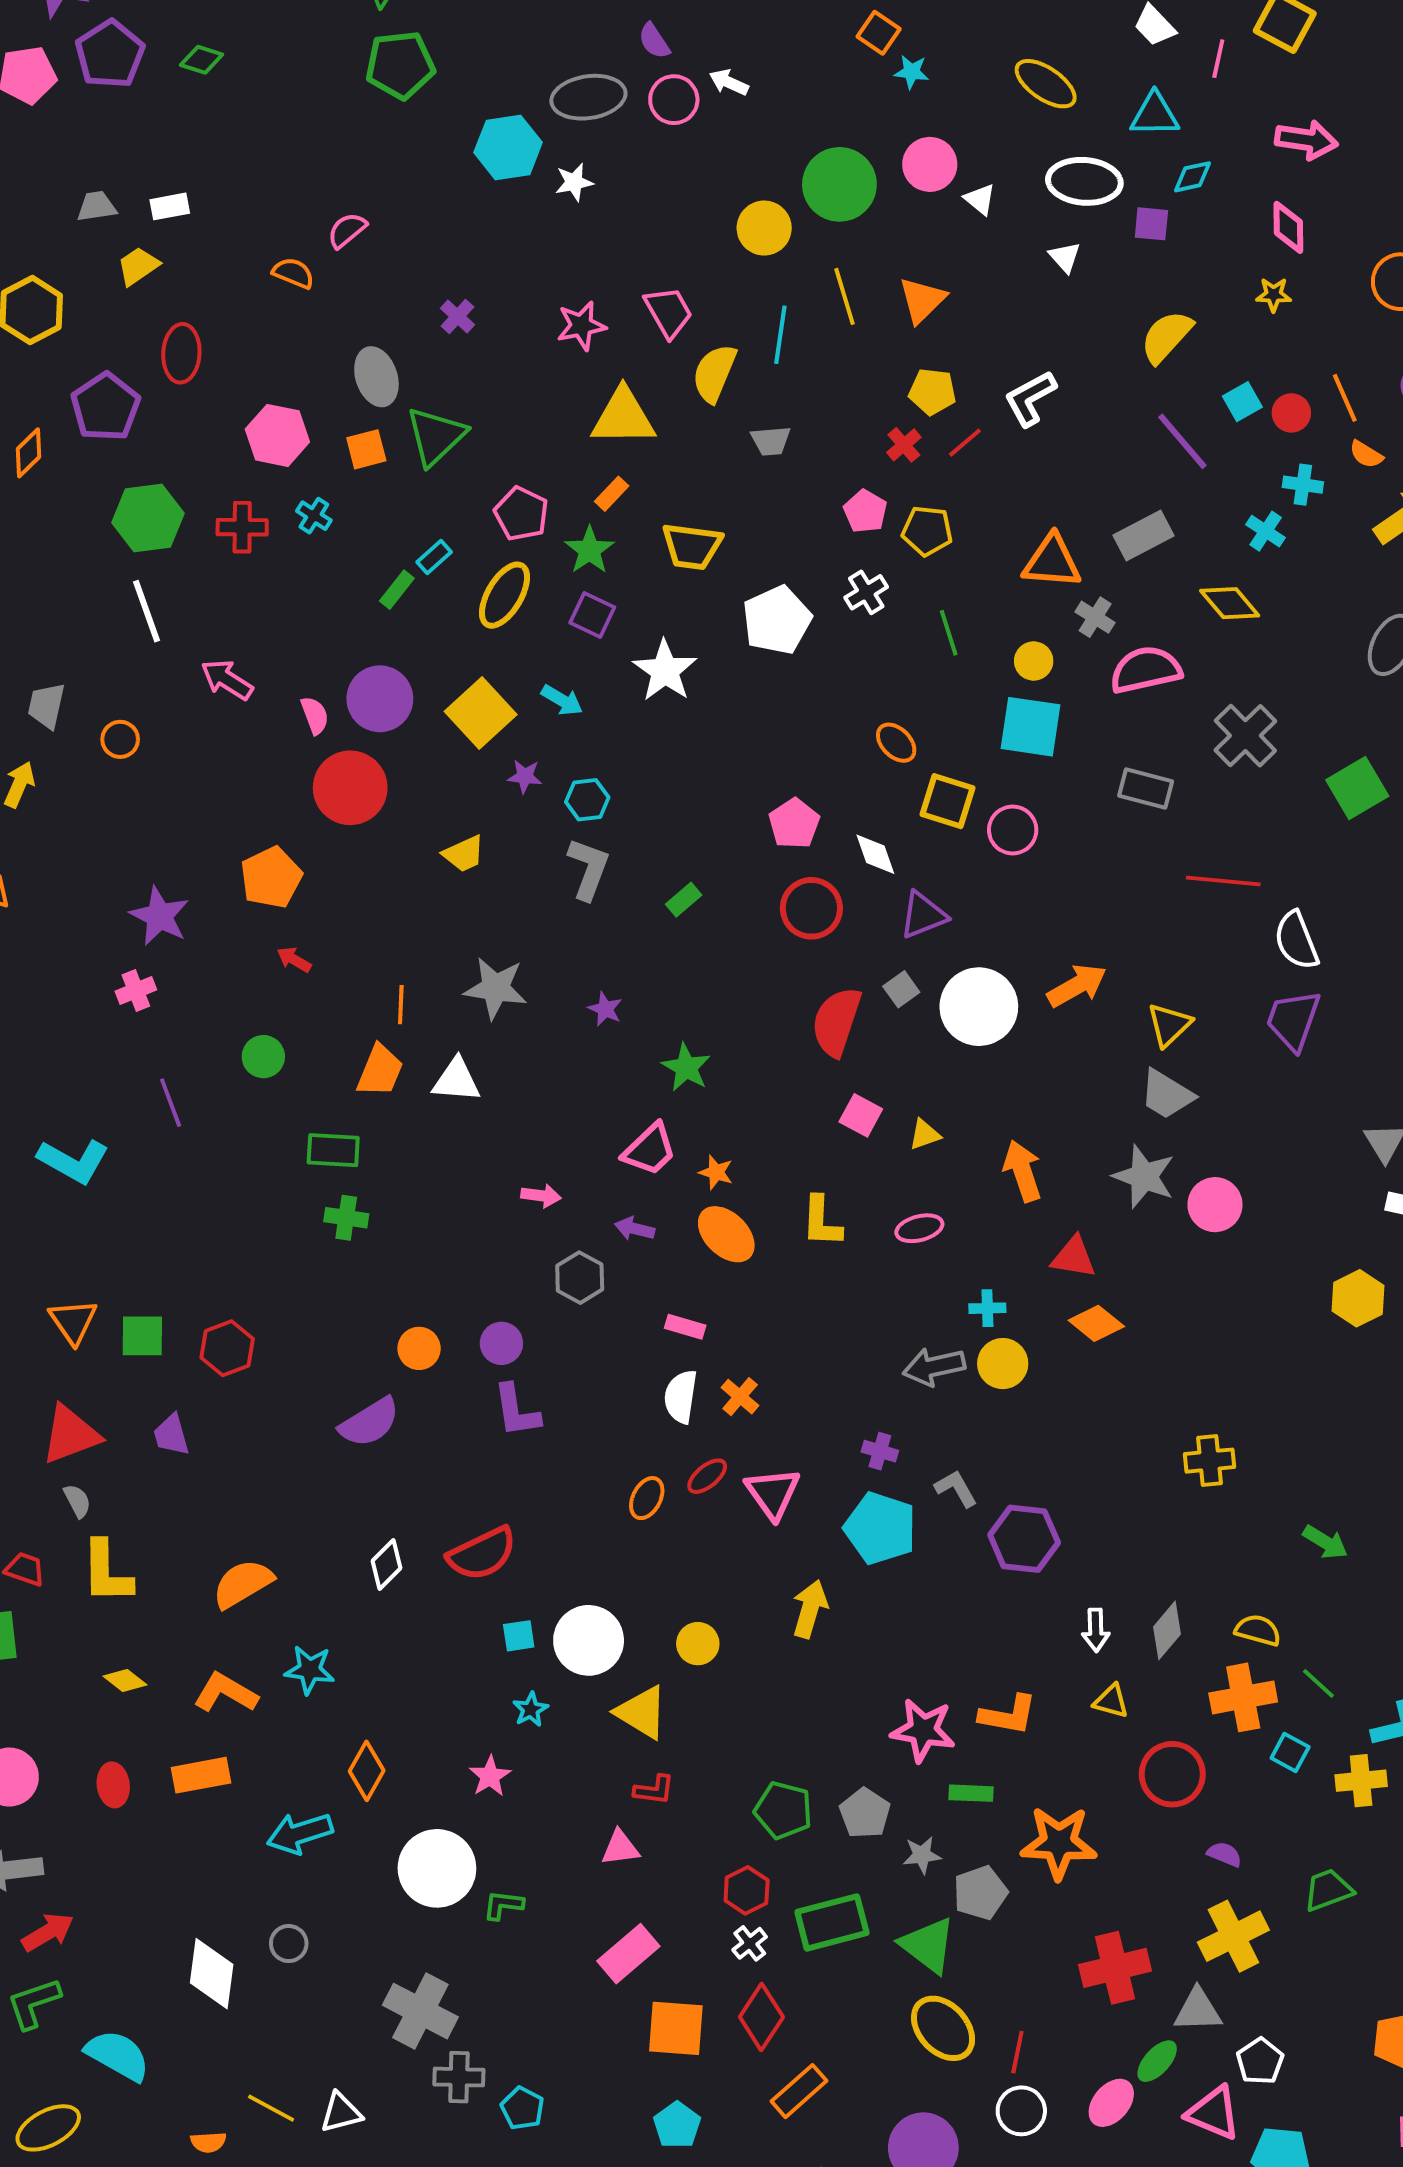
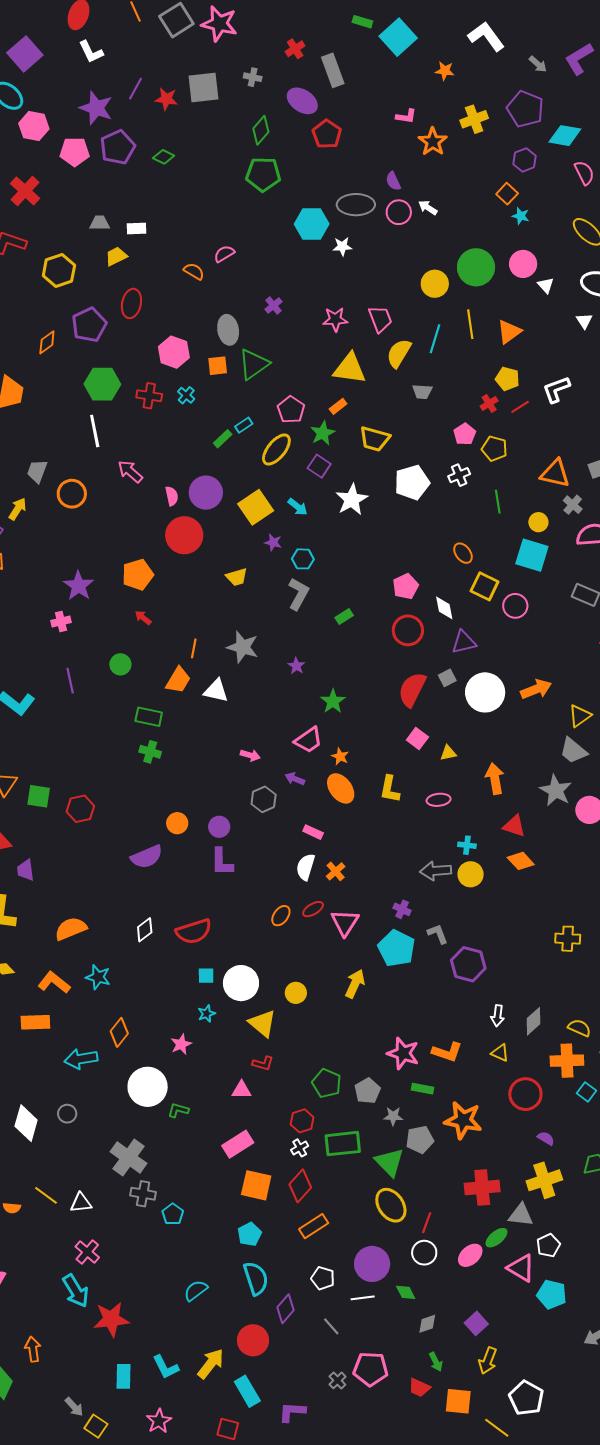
orange circle: (120, 739) -> (72, 494), size x1.5
purple trapezoid: (171, 1435) -> (26, 870), moved

